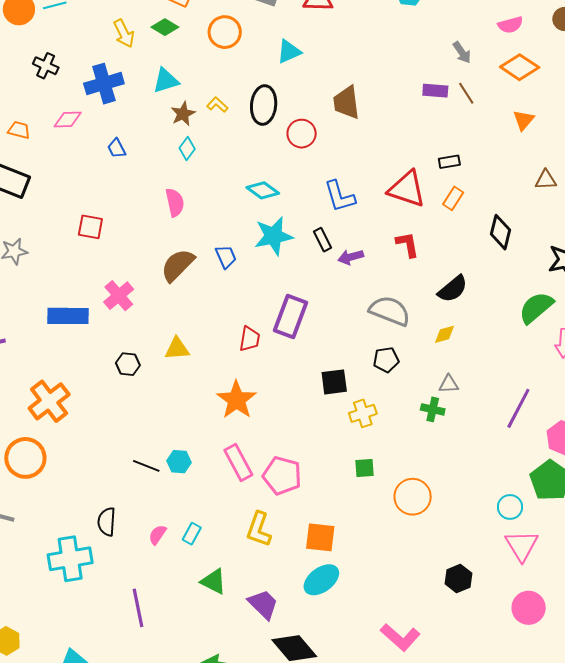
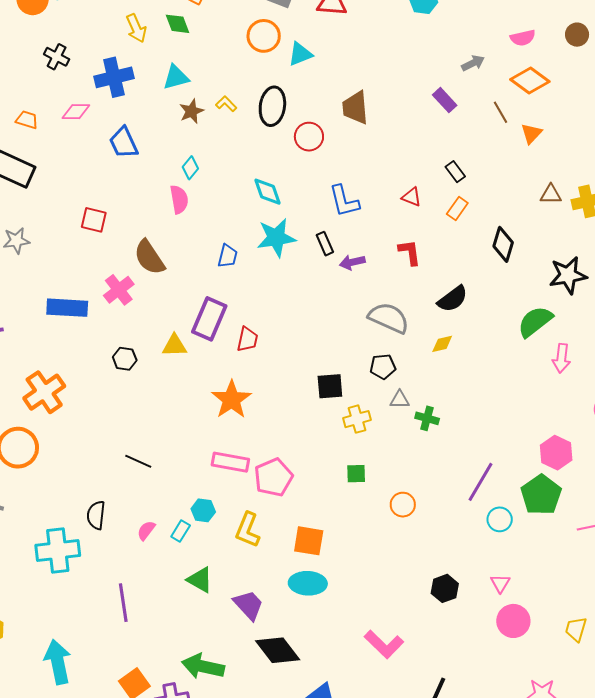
green diamond: (165, 27) -> (177, 24), turned 36
orange circle: (225, 32) -> (264, 36), moved
gray arrow: (462, 52) -> (473, 63), turned -85
purple rectangle: (435, 91) -> (445, 100), turned 40
brown line: (466, 93) -> (500, 112), moved
blue trapezoid: (117, 148) -> (124, 143), size x1.6
cyan diamond: (187, 148) -> (190, 168), moved
black rectangle: (449, 162) -> (455, 172), turned 60
red triangle: (407, 189) -> (412, 197), size x0.5
cyan diamond: (263, 190) -> (268, 192), turned 32
blue trapezoid: (226, 257) -> (228, 256), turned 35
brown semicircle: (178, 265) -> (149, 257), moved, turned -81
purple rectangle: (290, 316) -> (209, 319), moved
gray triangle: (449, 384) -> (400, 400), moved
purple line: (518, 408) -> (480, 482), moved
cyan hexagon: (179, 462) -> (203, 510), moved
pink rectangle: (238, 462) -> (230, 462), turned -54
pink pentagon: (282, 476) -> (273, 477), turned 30
orange circle: (413, 497) -> (403, 505), size x0.7
pink triangle: (522, 546) -> (500, 583), moved, size x0.6
cyan ellipse: (321, 580) -> (308, 583), turned 36

